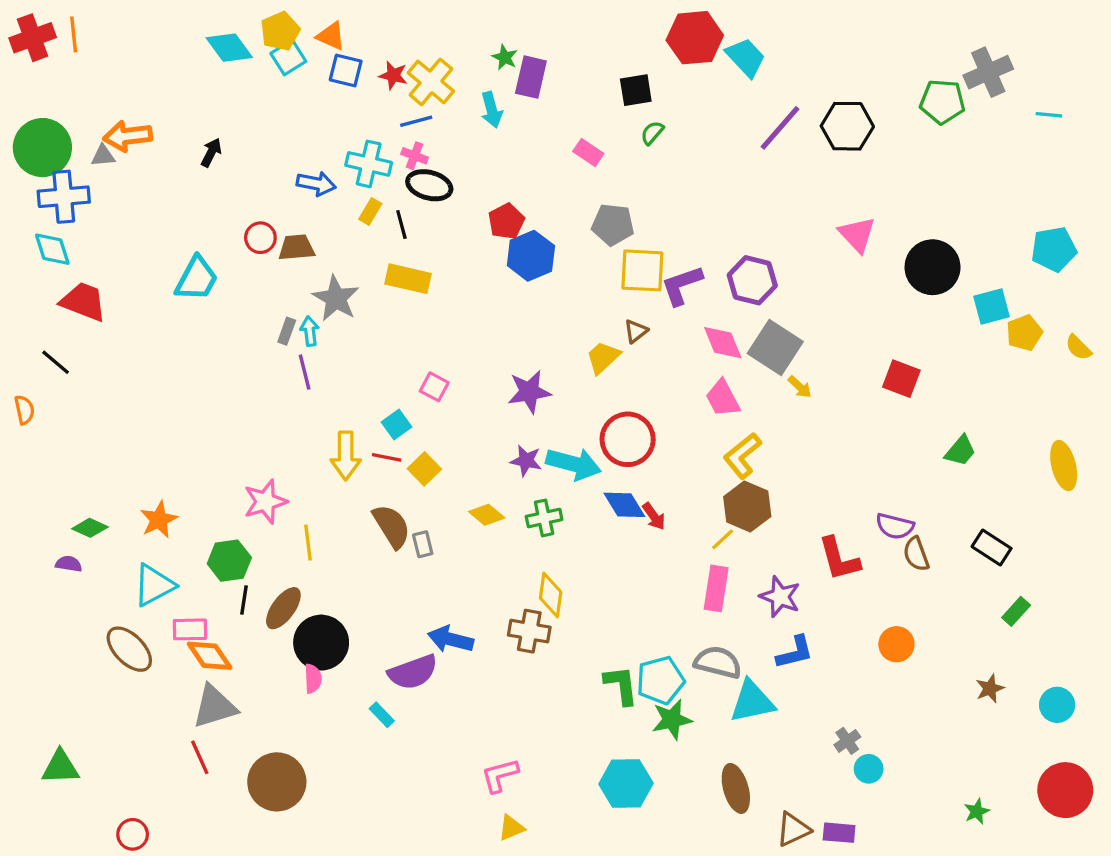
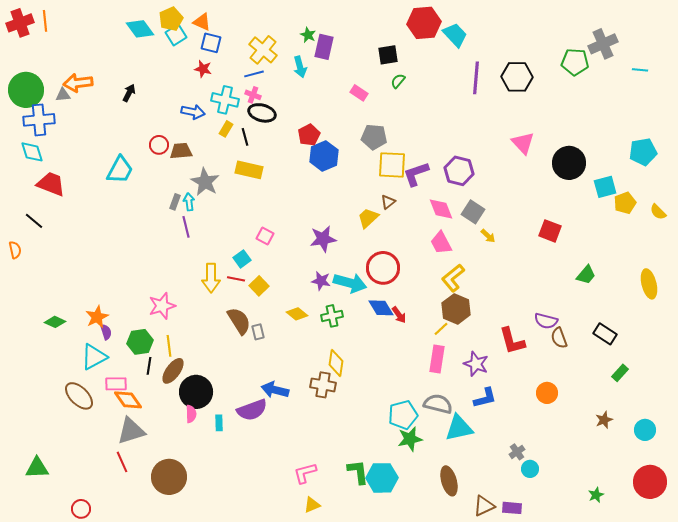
red star: (393, 75) -> (203, 69), moved
purple line: (780, 128) -> (476, 78), turned -36
gray square: (775, 348) -> (473, 212), size x0.7
yellow line: (308, 543) -> (169, 346), moved
purple semicircle: (69, 564) -> (106, 332), moved, turned 63
green L-shape: (621, 685) -> (358, 472), moved
cyan rectangle: (382, 715) -> (219, 423), moved, turned 42

